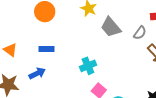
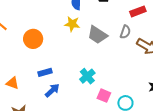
blue arrow: (37, 73) -> (52, 90), moved

